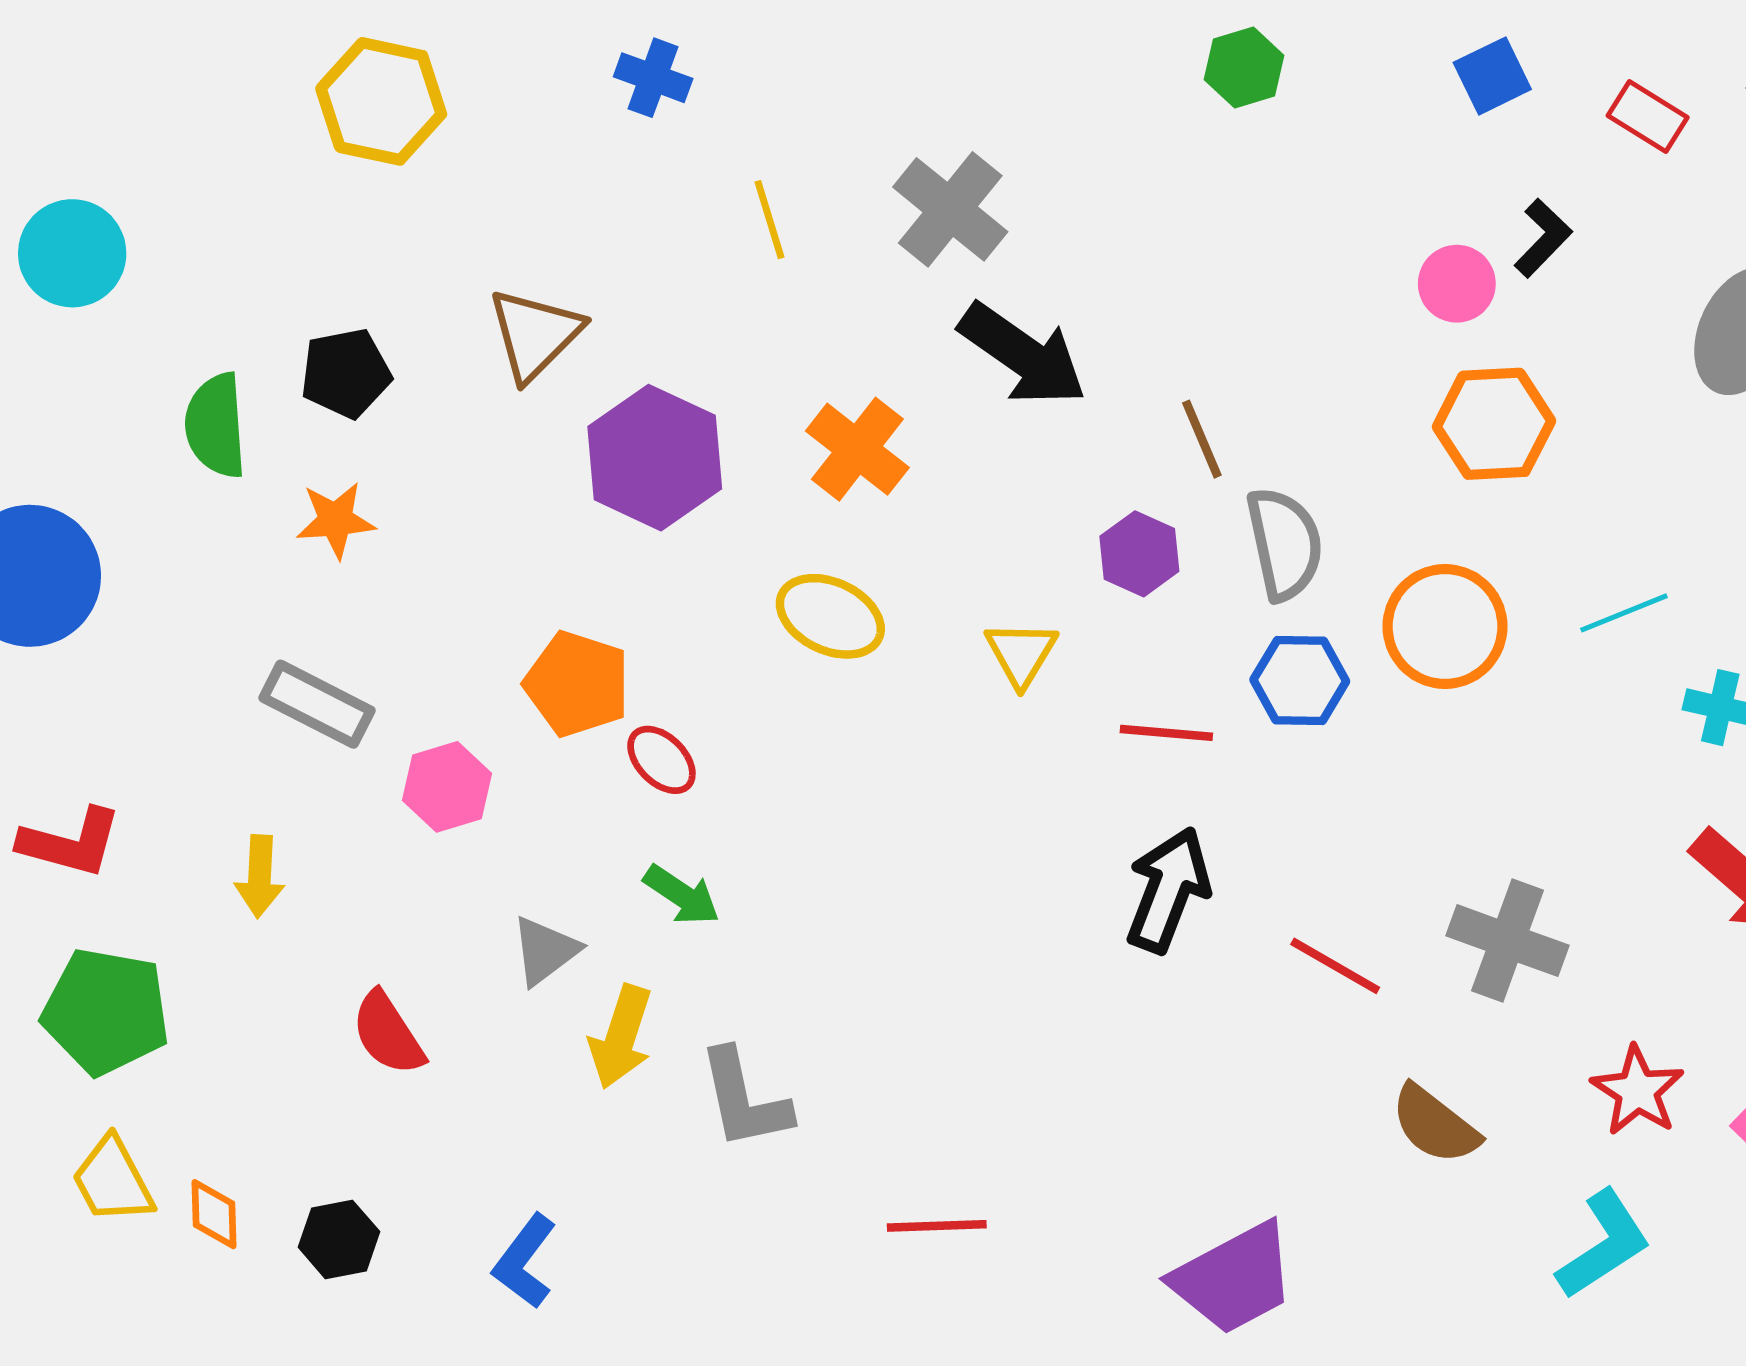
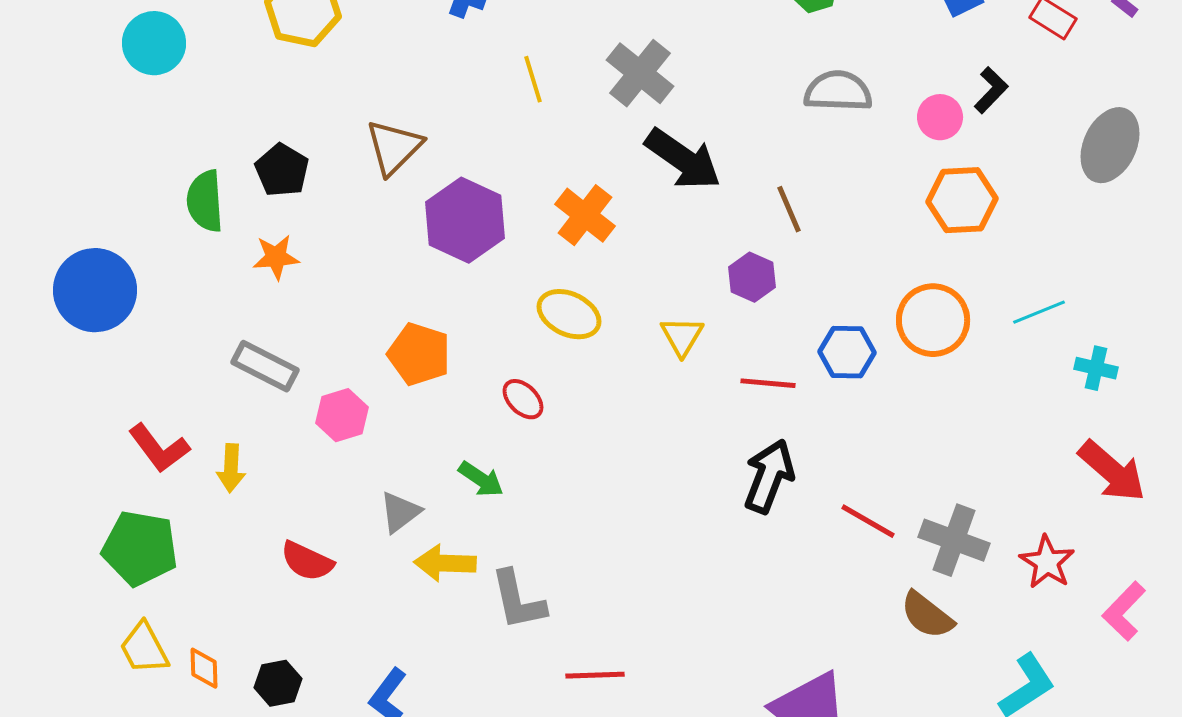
cyan circle: (72, 253) -> (154, 43), moved
black pentagon: (346, 373) -> (282, 170), turned -30
gray semicircle: (1285, 544) -> (838, 91), moved, turned -76
red ellipse: (661, 760) -> (523, 399), moved
red L-shape: (70, 843) -> (159, 448), moved, turned 38
gray cross: (1507, 941) -> (954, 540), moved
red semicircle: (388, 1033) -> (307, 561), turned -32
yellow arrow: (621, 1037) -> (445, 563), turned 74
red star: (1637, 1091) -> (1047, 562), moved
red line: (937, 1226) -> (595, 675), moved

